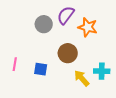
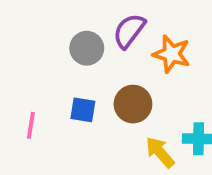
blue square: (41, 69) -> (83, 110), moved

